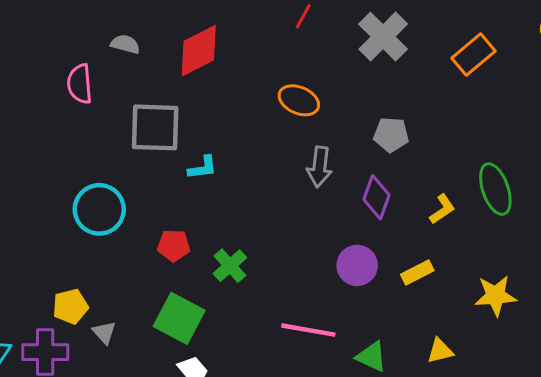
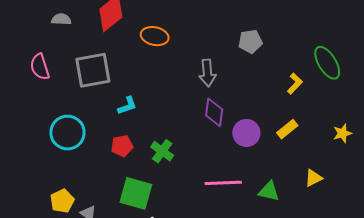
pink semicircle: (80, 84) -> (40, 67), moved
orange ellipse: (299, 100) -> (155, 36), moved
cyan L-shape: (203, 168) -> (127, 106), moved
purple diamond: (377, 197) -> (214, 112), moved
yellow star: (496, 296) -> (342, 133), size x0.7

